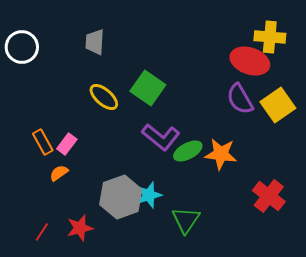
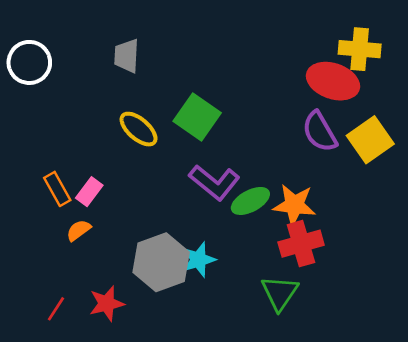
red cross: (269, 196) -> (301, 244), moved, turned 36
green triangle: (186, 220) -> (280, 293), moved

